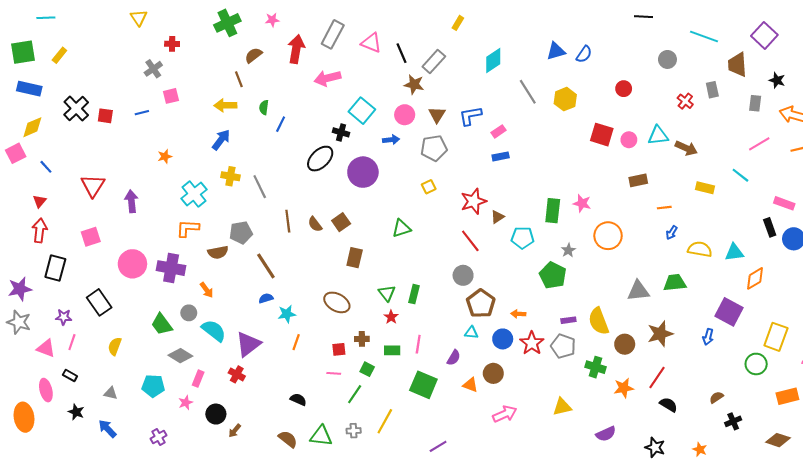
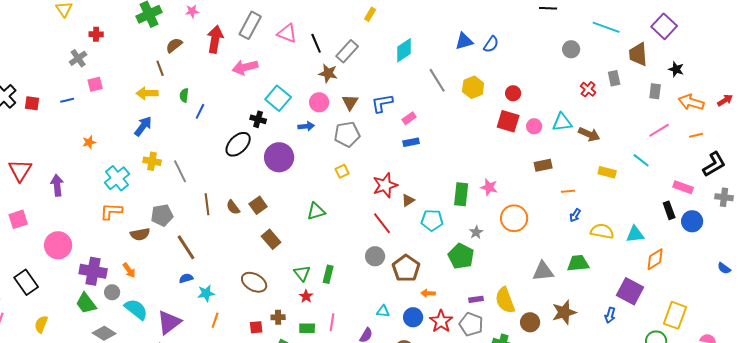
red circle: (624, 89) -> (513, 93), moved
brown rectangle: (355, 258) -> (271, 239), turned -54
purple cross: (171, 268) -> (93, 271), moved
brown pentagon: (481, 303) -> (406, 268), moved

